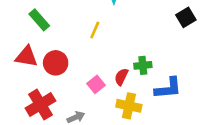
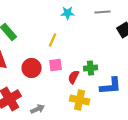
red circle: (56, 63) -> (32, 68), moved
pink square: (96, 84) -> (56, 65), moved, turned 32

